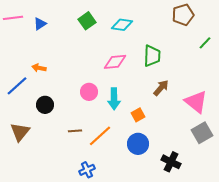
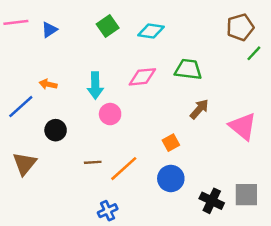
brown pentagon: (183, 15) -> (240, 27), moved
green trapezoid: (152, 56) -> (188, 69), turned -85
cyan arrow: (114, 99) -> (95, 86), moved
gray square: (202, 133) -> (246, 195), moved, turned 30

